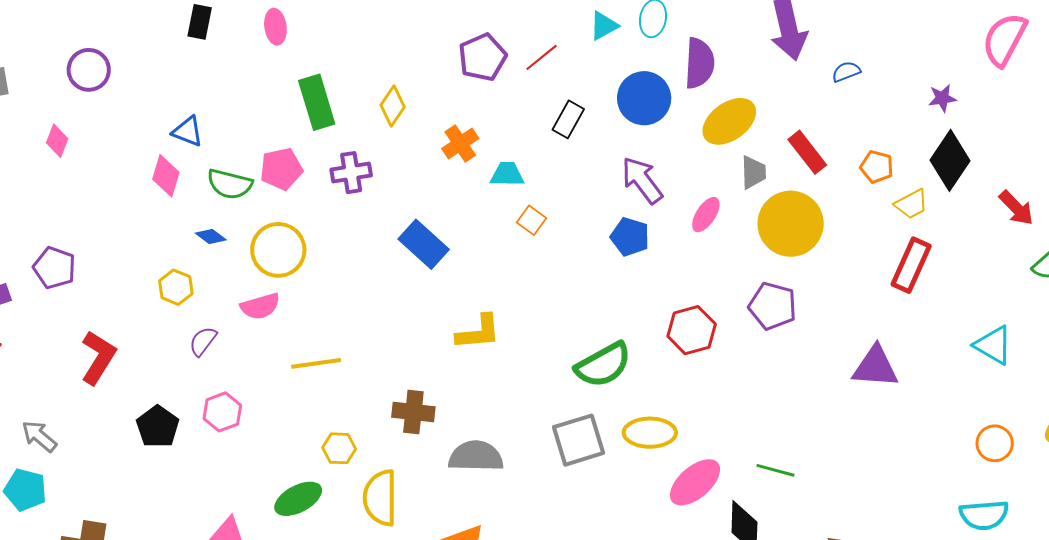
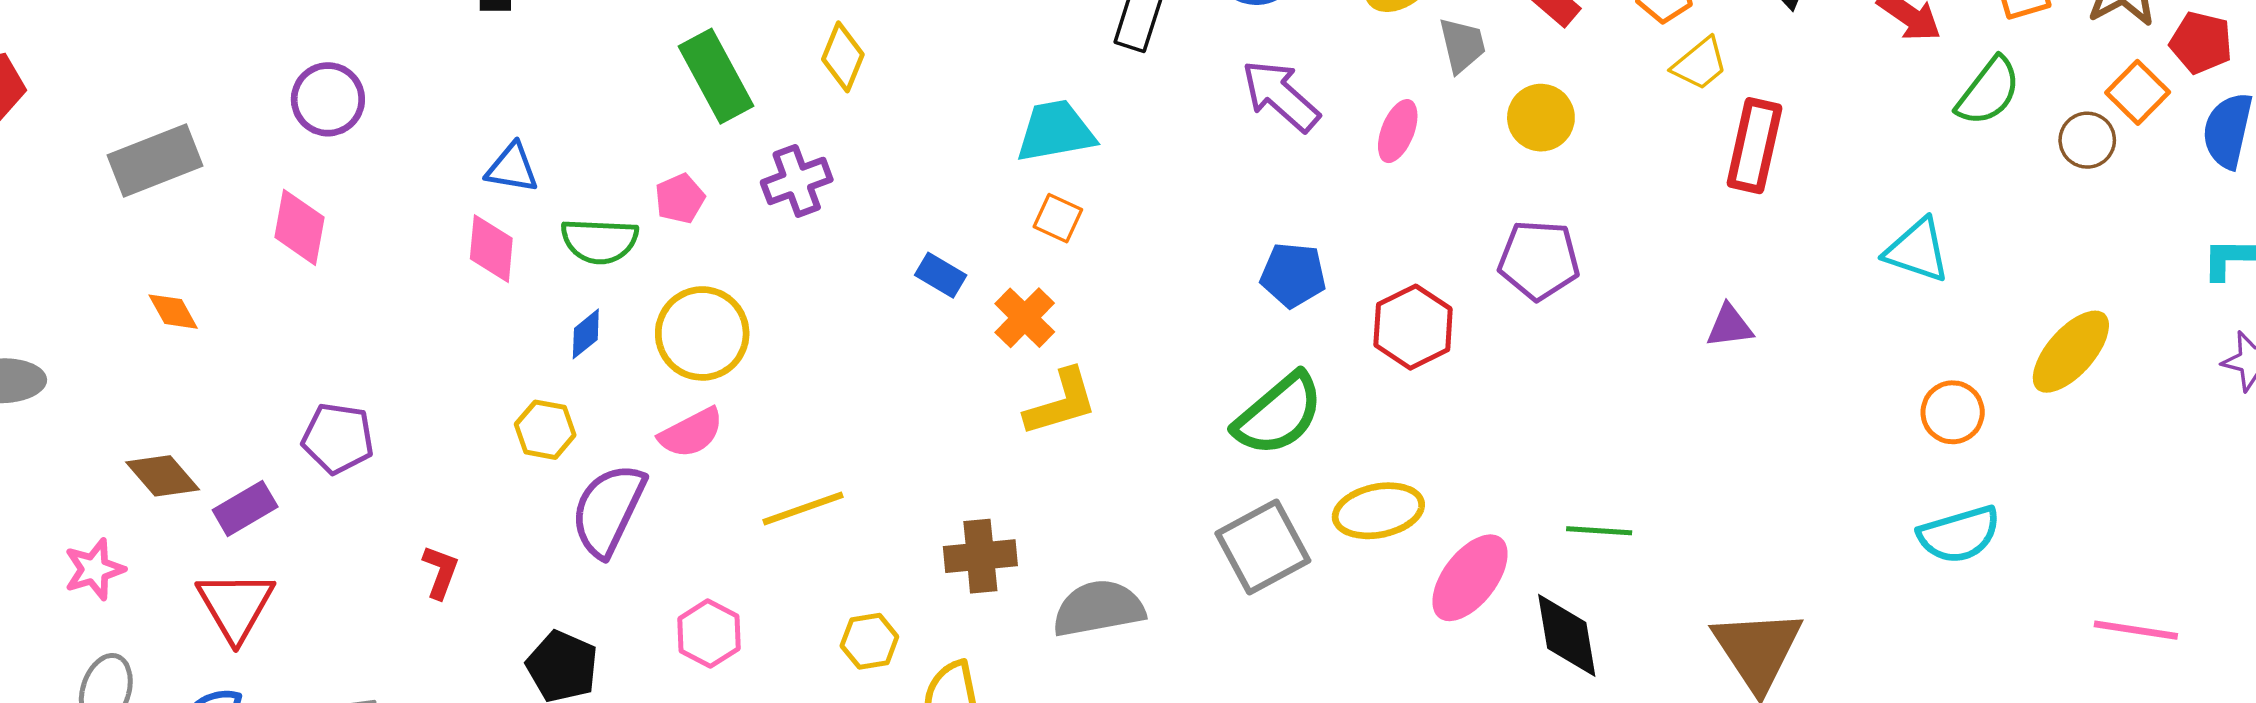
pink diamond: (57, 141) -> (299, 227), size x1.4
orange cross: (460, 144) -> (1025, 318), moved
pink pentagon: (281, 169) -> (680, 199), size x0.7
cyan trapezoid: (507, 174) -> (1055, 131), size x1.4
yellow trapezoid: (911, 204) -> (1700, 64), moved
orange square: (532, 220) -> (1058, 218), moved
yellow circle: (791, 224) -> (1541, 118), size x0.6
blue diamond: (211, 236) -> (586, 334), turned -64
blue pentagon: (630, 237) -> (1293, 275), moved
blue rectangle: (424, 244) -> (941, 275), size x0.6
purple semicircle: (203, 341) -> (608, 510), size x1.8
red L-shape: (98, 357) -> (440, 572), size x0.6
purple triangle: (875, 367) -> (1730, 326), size x0.6
pink hexagon: (222, 412) -> (709, 634), moved

